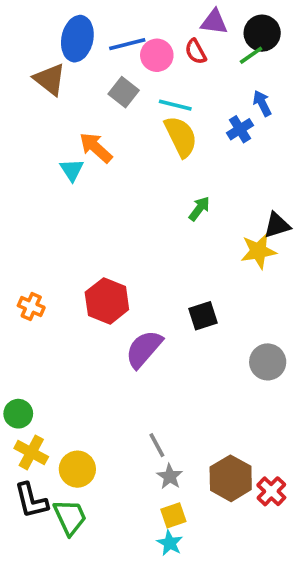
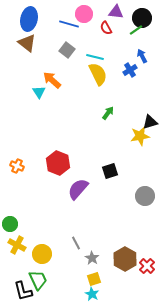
blue ellipse: (77, 39) -> (29, 19), moved
blue line: (127, 44) -> (69, 24), turned 30
pink circle: (157, 55) -> (84, 14), moved
gray line: (157, 445) -> (76, 243), moved
black L-shape: (31, 501) -> (23, 291), moved

